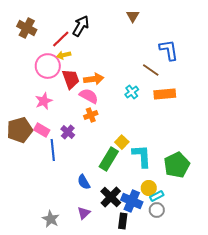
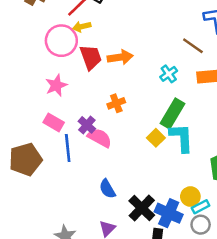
pink semicircle: (89, 96) -> (100, 138), moved
brown pentagon: (20, 130) -> (26, 159), moved
cyan L-shape: (142, 156) -> (181, 138), moved
green rectangle: (109, 159) -> (172, 113), moved

